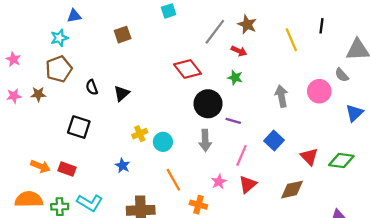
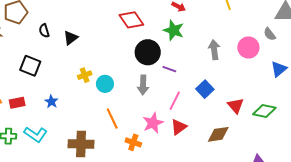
green star: (235, 78) -> (174, 30), size x1.5
blue star: (123, 166) -> (51, 102), moved
red rectangle: (67, 169) -> (17, 103), turned -35
pink star: (219, 182) -> (153, 123), size x1.5

